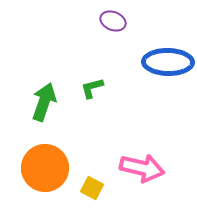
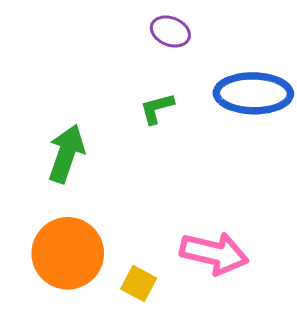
green L-shape: (92, 88) -> (157, 108), moved

